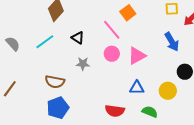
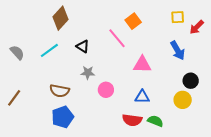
pink circle: (112, 54) -> (106, 90), moved
pink triangle: (137, 56) -> (142, 65), turned 30
yellow circle: (168, 91) -> (183, 100), moved
red semicircle: (115, 111) -> (132, 120), moved

